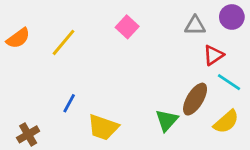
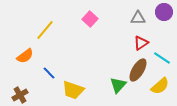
orange semicircle: (18, 38) -> (25, 56), moved
red triangle: (213, 55) -> (141, 43), moved
blue line: (69, 103) -> (49, 73), turned -72

